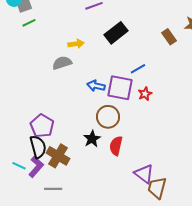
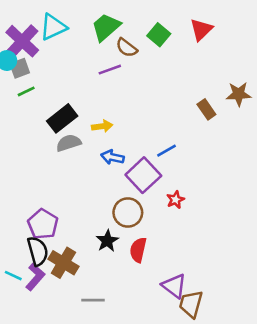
black rectangle: (116, 33) -> (62, 118), moved
yellow arrow: (76, 44) -> (102, 126), moved
blue arrow: (96, 86) -> (112, 157), moved
purple square: (120, 88) -> (143, 175), turned 36
red star: (145, 94) -> (175, 200), moved
gray line: (53, 189) -> (93, 300), moved

